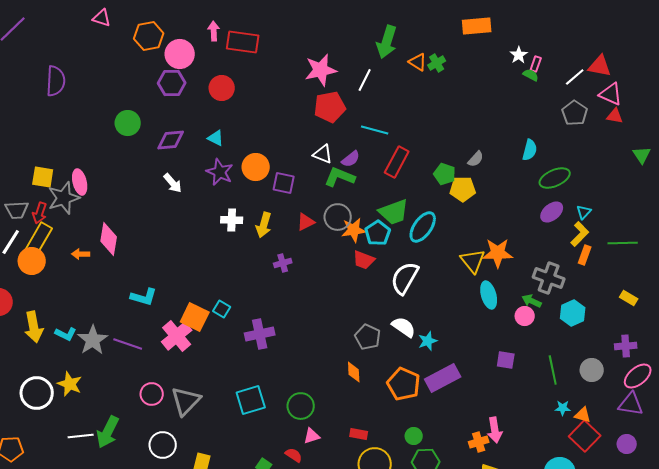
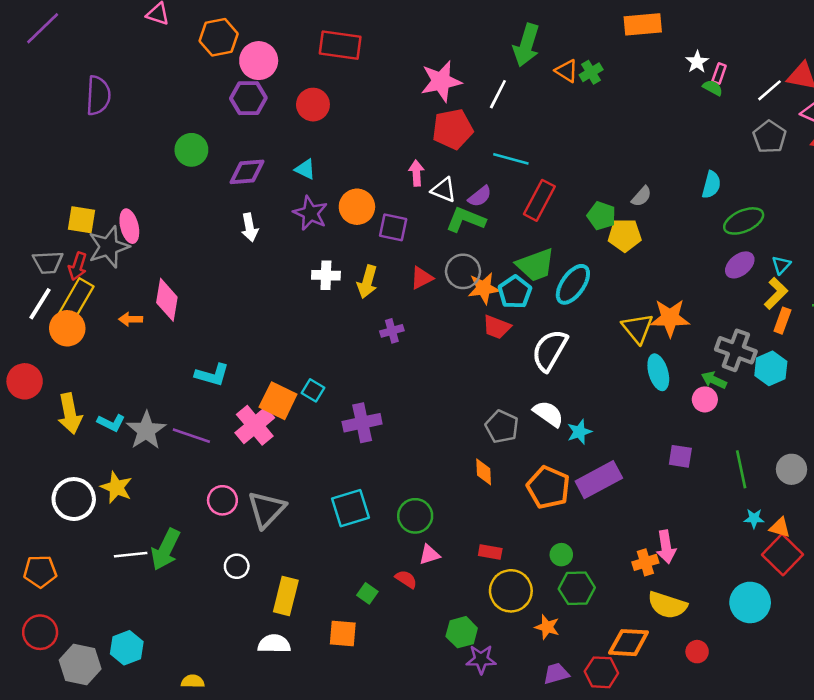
pink arrow: (214, 31) -> (416, 173), moved
white arrow: (173, 183) -> (250, 227), turned 30
cyan hexagon: (573, 313) -> (771, 368), moved
white circle: (163, 445) -> (237, 566), size x0.7

